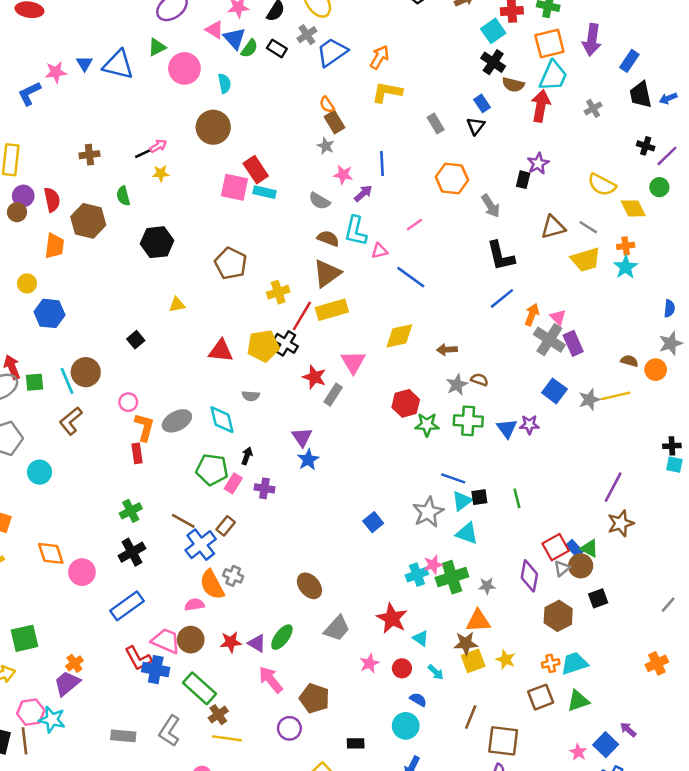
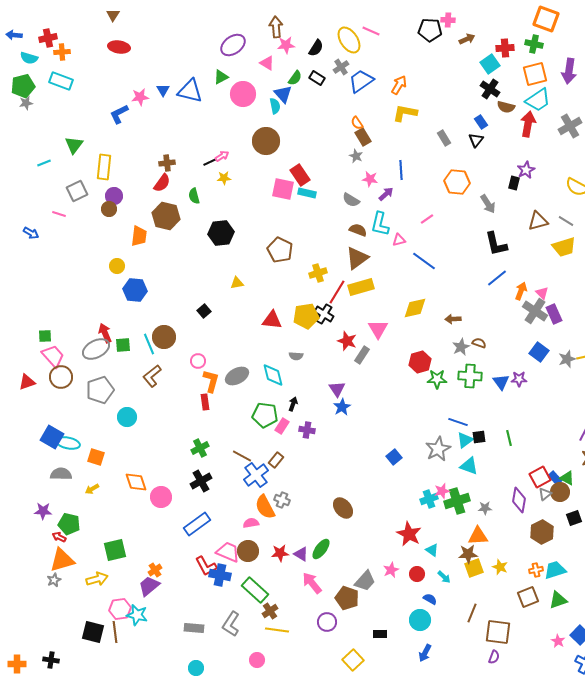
blue triangle: (234, 38) -> (283, 94), moved
cyan trapezoid: (553, 76) -> (538, 100), turned 32
gray cross: (593, 108) -> (570, 126), size x1.6
red semicircle: (52, 200) -> (162, 183), moved, turned 48
gray trapezoid: (337, 628) -> (365, 581), moved

